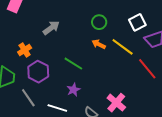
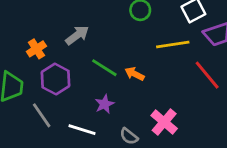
gray arrow: (51, 28) -> (77, 35), moved
orange arrow: (99, 44) -> (134, 74), moved
yellow line: (123, 47) -> (173, 45), turned -45

